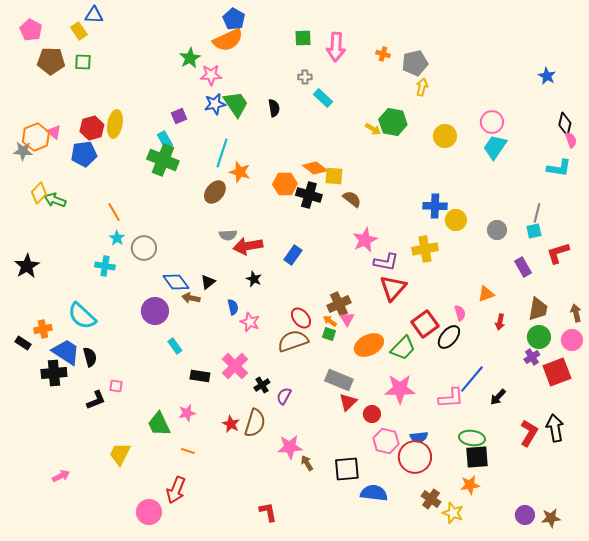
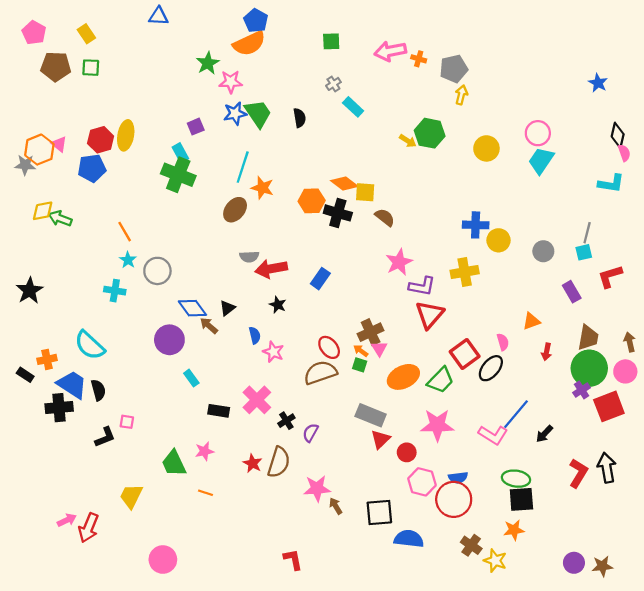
blue triangle: (94, 15) -> (159, 16), moved
pink arrow: (336, 47) -> (390, 51), moved, turned 76
gray cross: (305, 77) -> (333, 84), turned -32
yellow diamond: (39, 193) -> (43, 211), turned 35
brown arrow: (191, 298) -> (209, 326), turned 30
green circle: (539, 337) -> (589, 368), size x1.4
pink L-shape: (451, 398) -> (493, 435), turned 36
red arrow: (176, 490) -> (89, 528), moved

